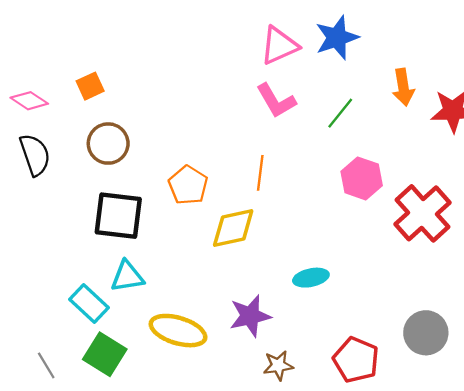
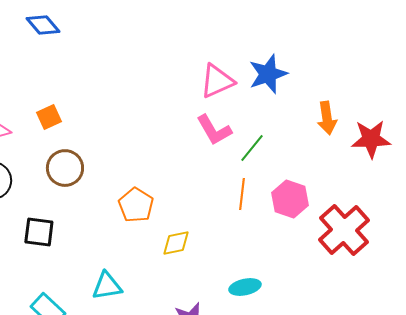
green line: (340, 113) -> (252, 148), moved
orange line: (260, 173) -> (242, 194), moved
black square: (118, 216) -> (39, 232), moved, size x0.7
yellow diamond: (233, 228) -> (176, 243), size x0.7
cyan triangle: (127, 276) -> (107, 286), moved

